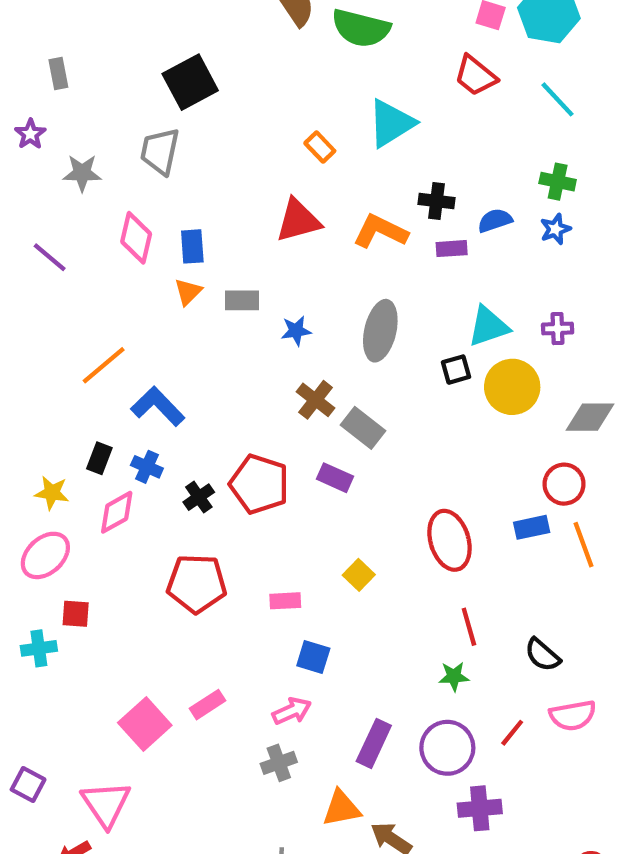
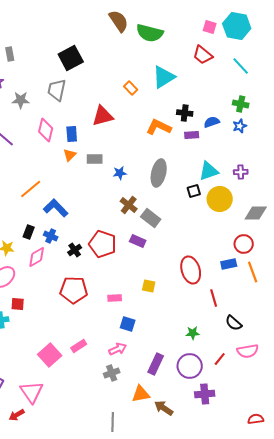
red triangle: (298, 220) -> (103, 116), moved
yellow square: (359, 575) -> (149, 286), turned -32
red line: (469, 627) -> (214, 298), moved

